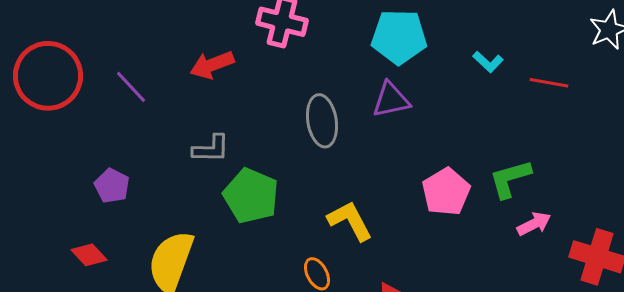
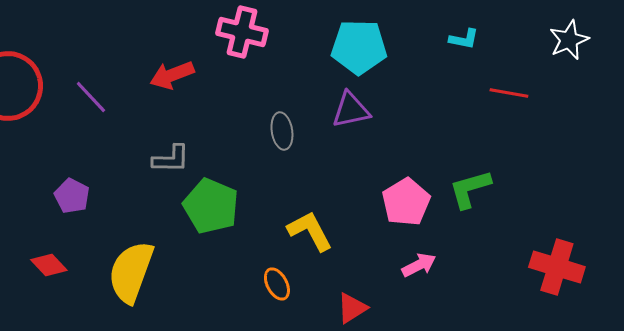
cyan L-shape: (488, 62) -> (464, 39), moved, turned -32
gray ellipse: (322, 121) -> (282, 131), size x0.7
pink arrow: (534, 224) -> (419, 265), moved

